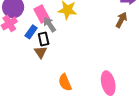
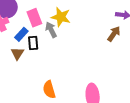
gray arrow: (50, 24) -> (51, 30), moved
brown triangle: (41, 52) -> (17, 53), moved

